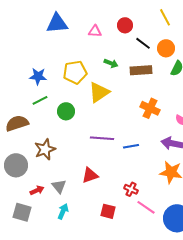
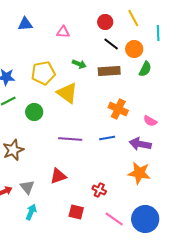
blue triangle: (57, 23) -> (25, 24), size x0.7
red circle: (125, 25) -> (105, 22), moved
yellow triangle: (99, 92) -> (67, 93), turned -50
blue line: (131, 146) -> (107, 138), moved
pink line: (146, 207) -> (114, 219), moved

